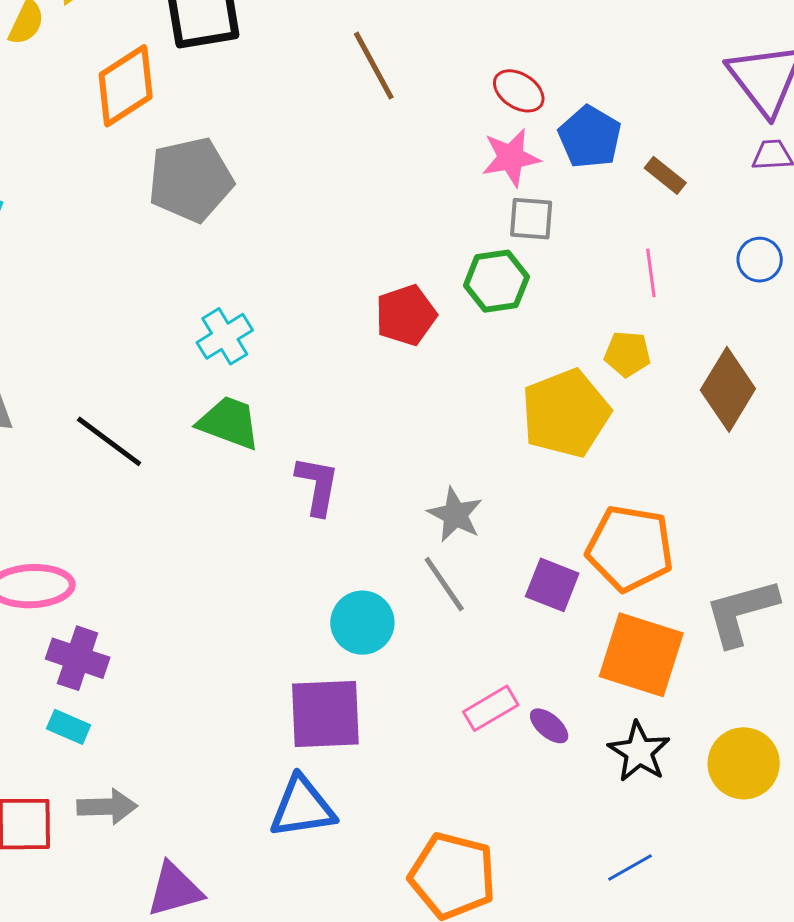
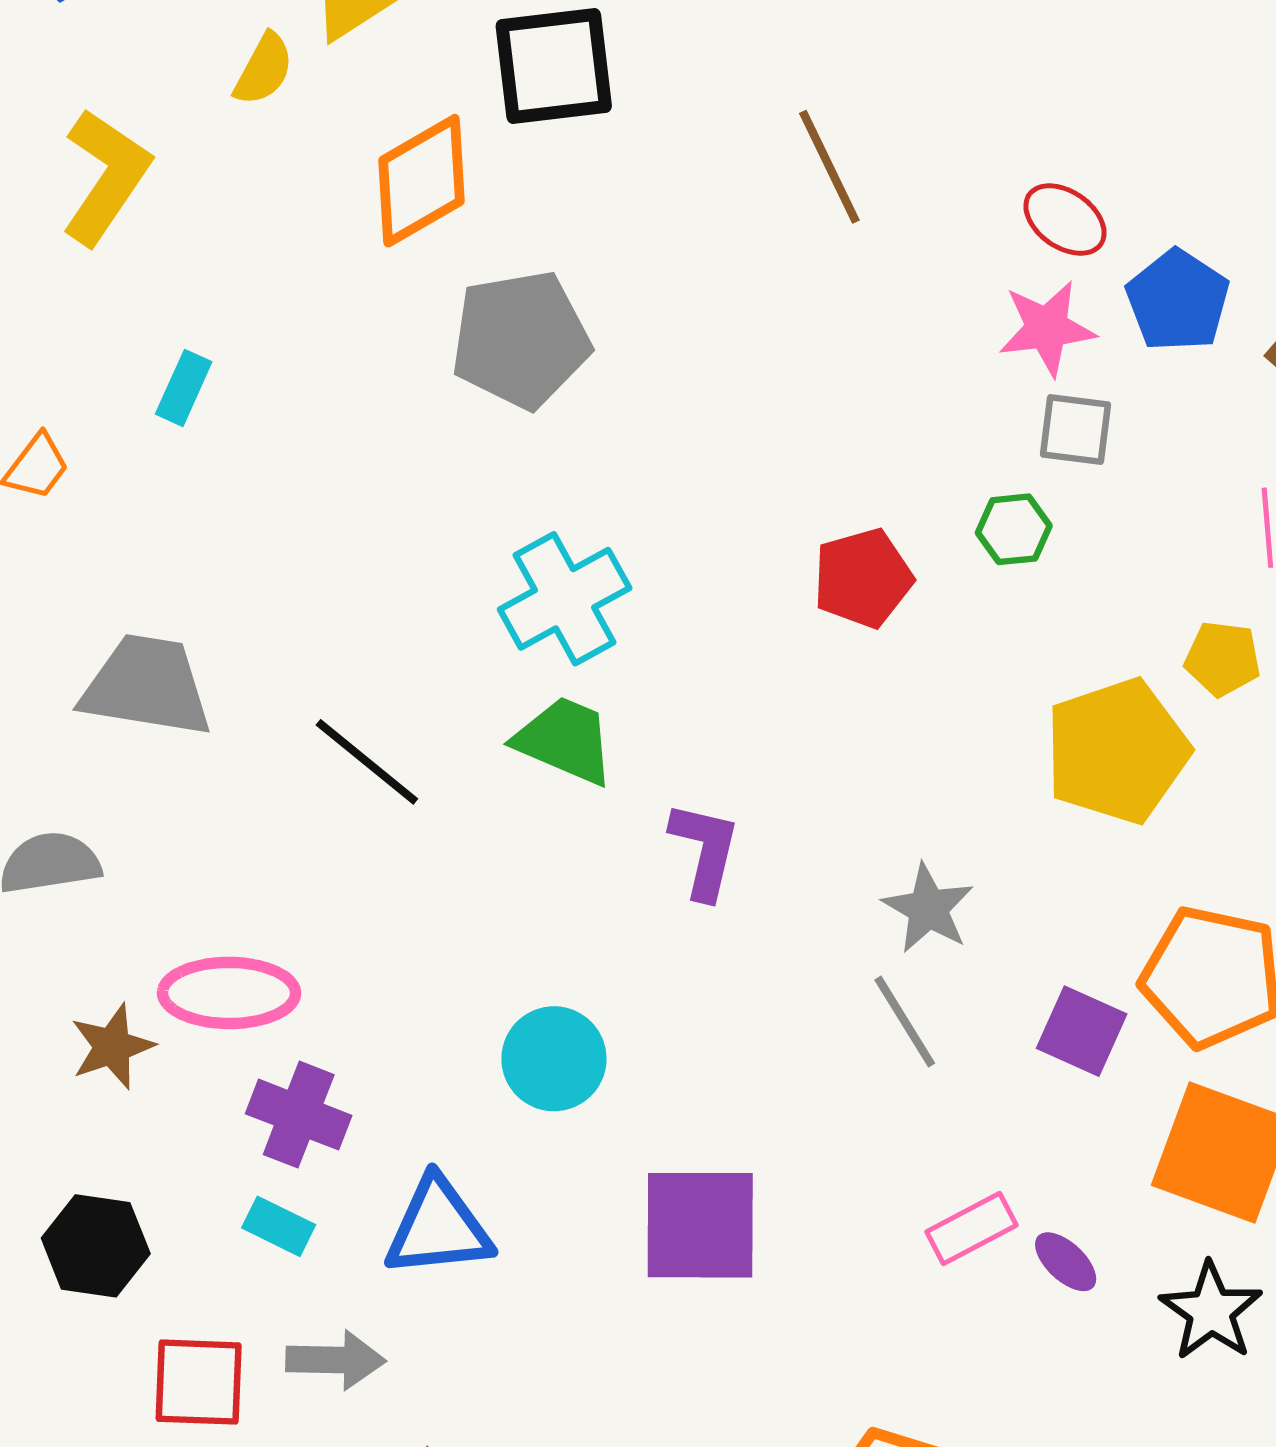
green hexagon: (496, 281) -> (1014, 529), size x0.7
cyan cross: (225, 336) -> (565, 599), size x1.4
cyan circle: (362, 623) -> (554, 1059), moved
blue triangle: (302, 807) -> (438, 1228), moved

